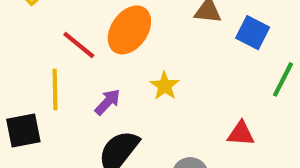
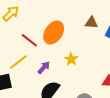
yellow line: (55, 89) -> (18, 62), turned 54

